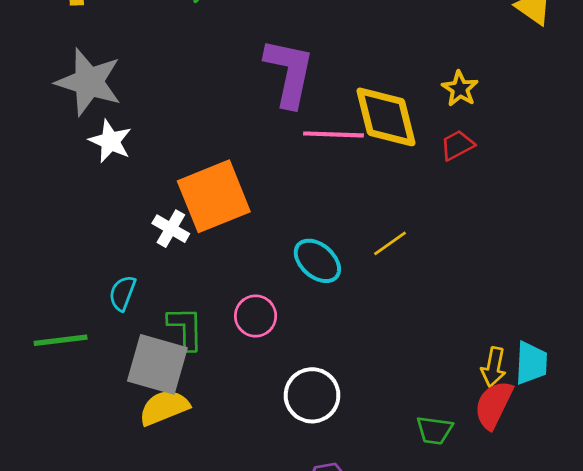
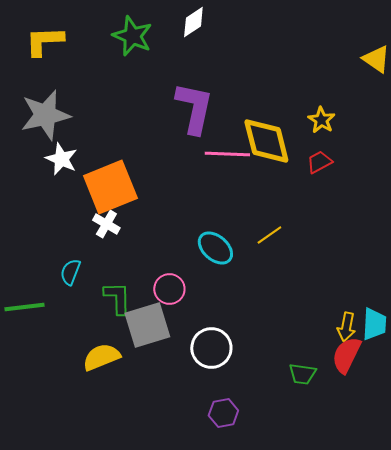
gray star: (89, 82) -> (45, 115), turned -30
orange square: (214, 196) -> (110, 187), moved
gray square: (157, 364) -> (147, 325), moved, turned -33

